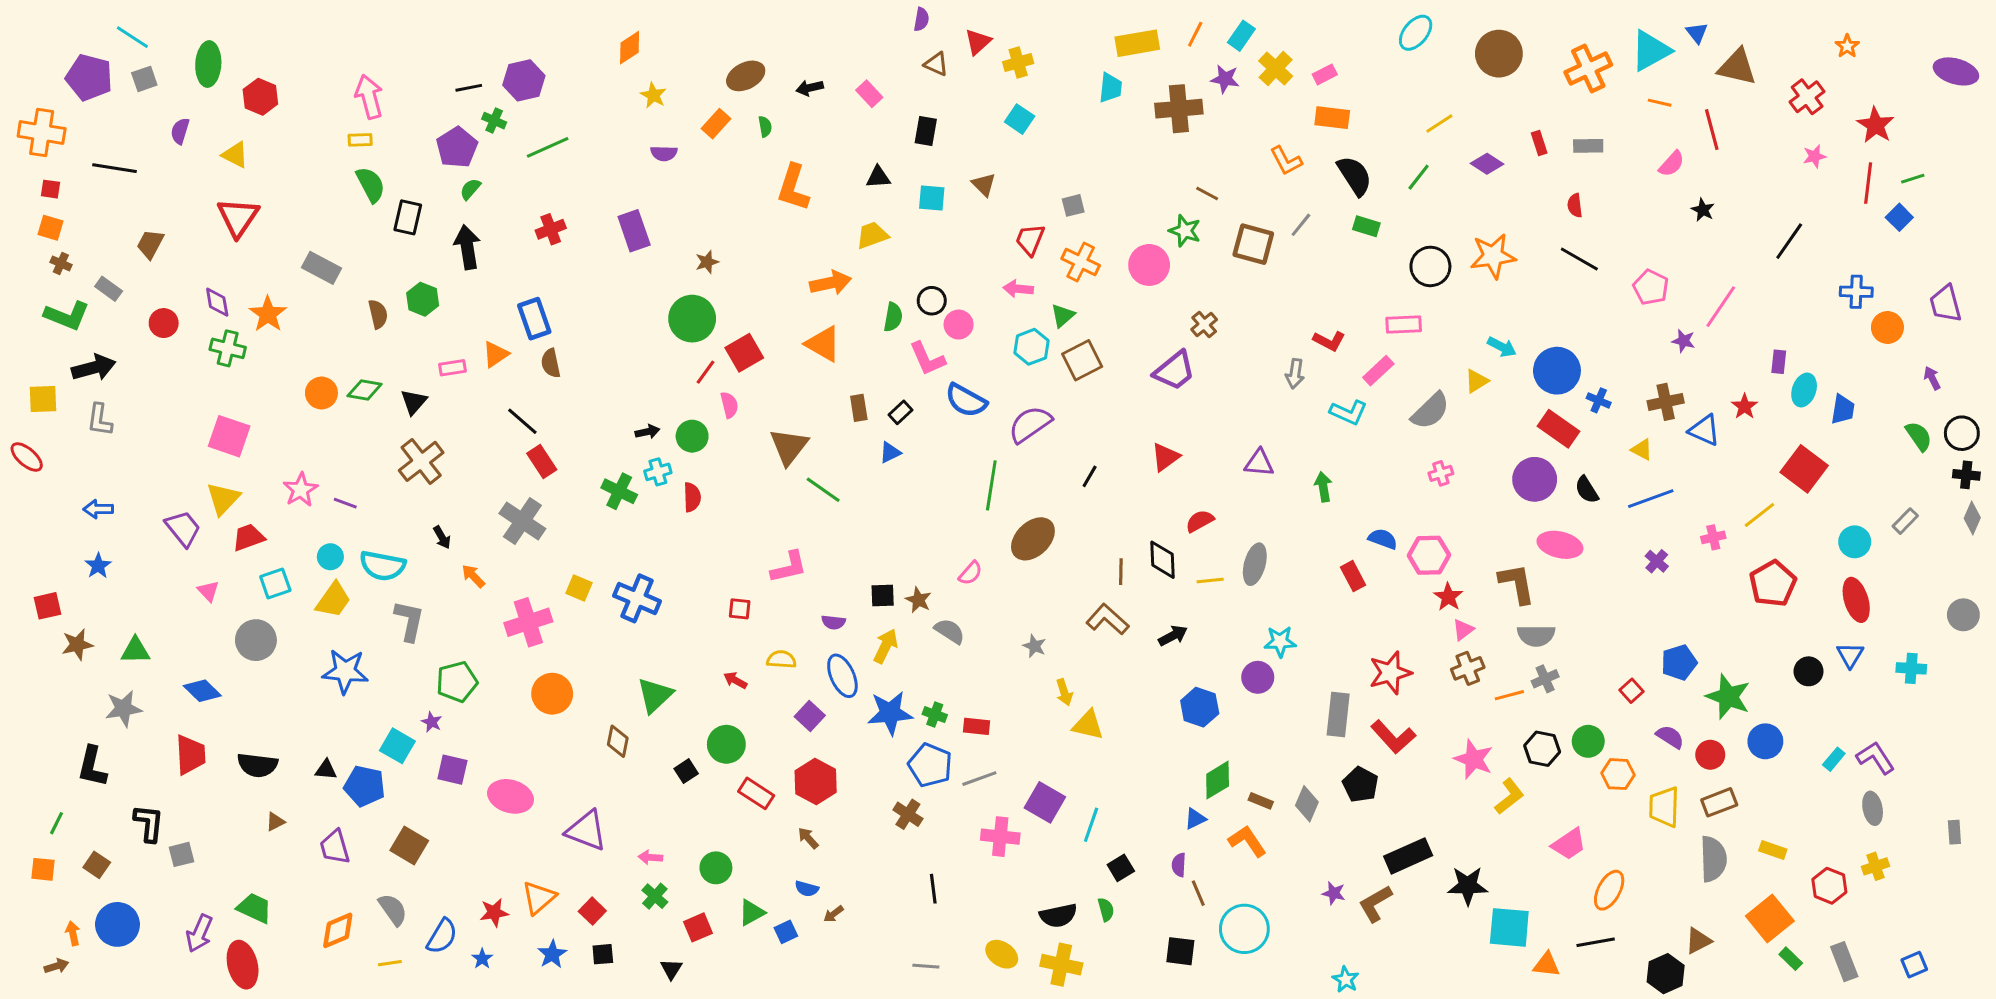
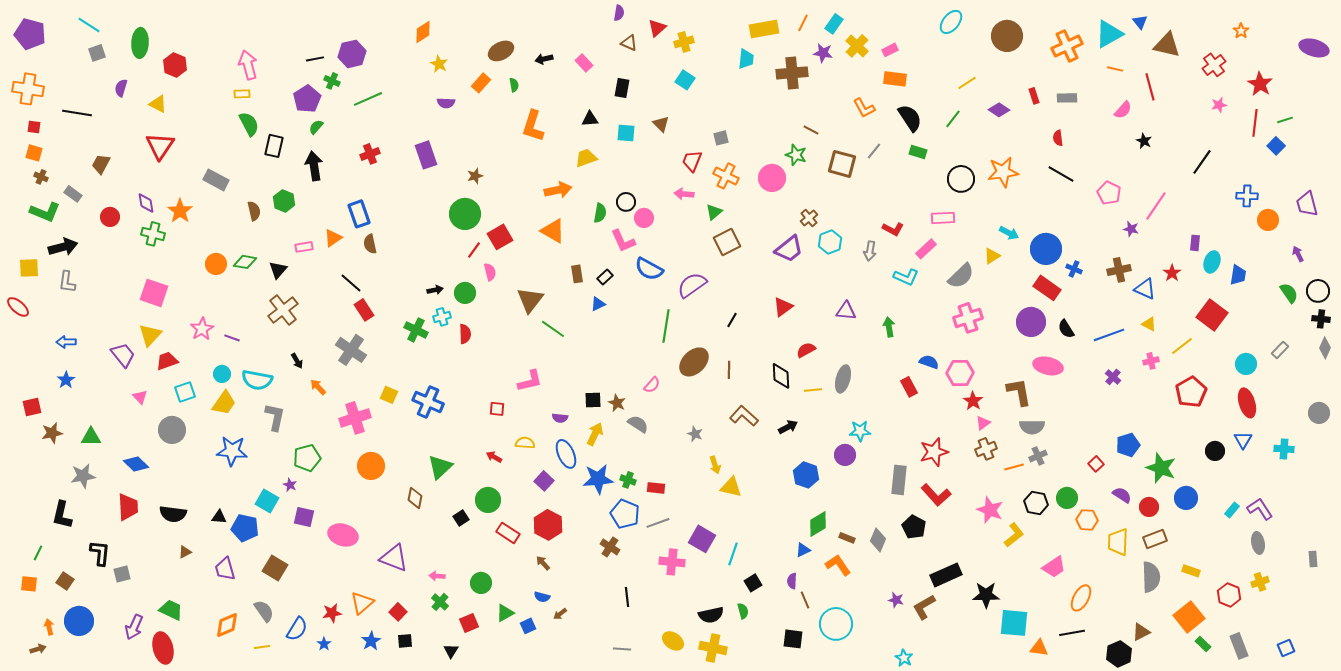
purple pentagon: (89, 77) -> (30, 34), moved
cyan hexagon: (1031, 347) -> (830, 242), moved
yellow triangle: (1642, 450) -> (1149, 324), moved
pink cross: (1441, 473) -> (968, 318), size x1.8
brown line: (1121, 572) -> (729, 370), moved

